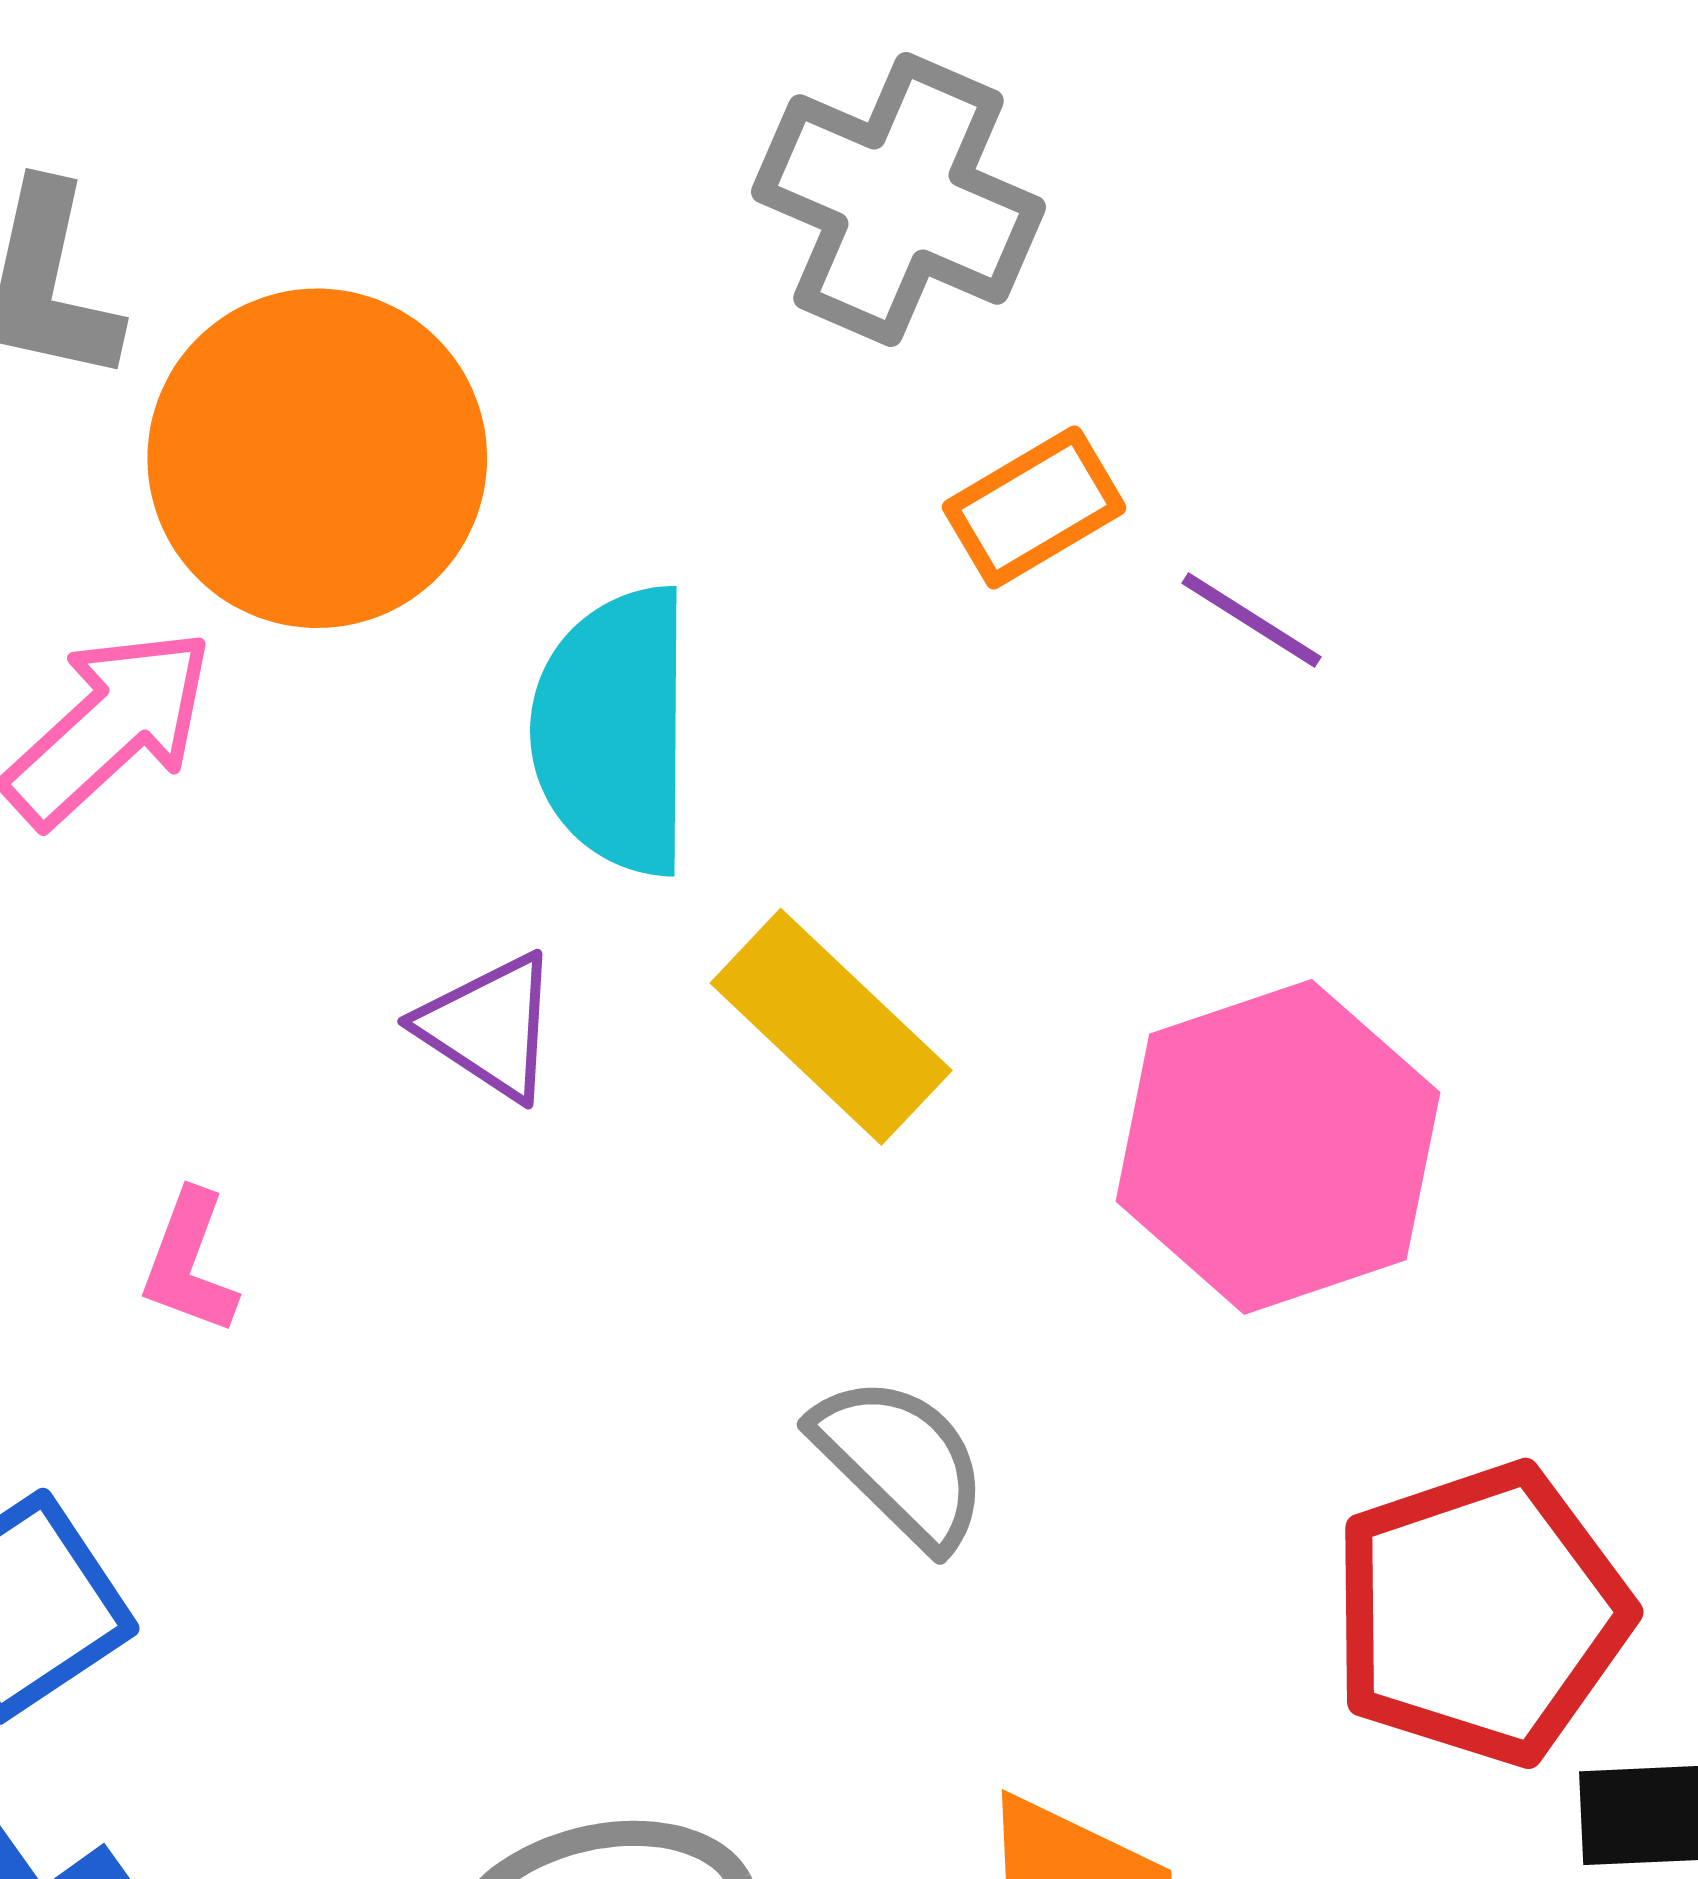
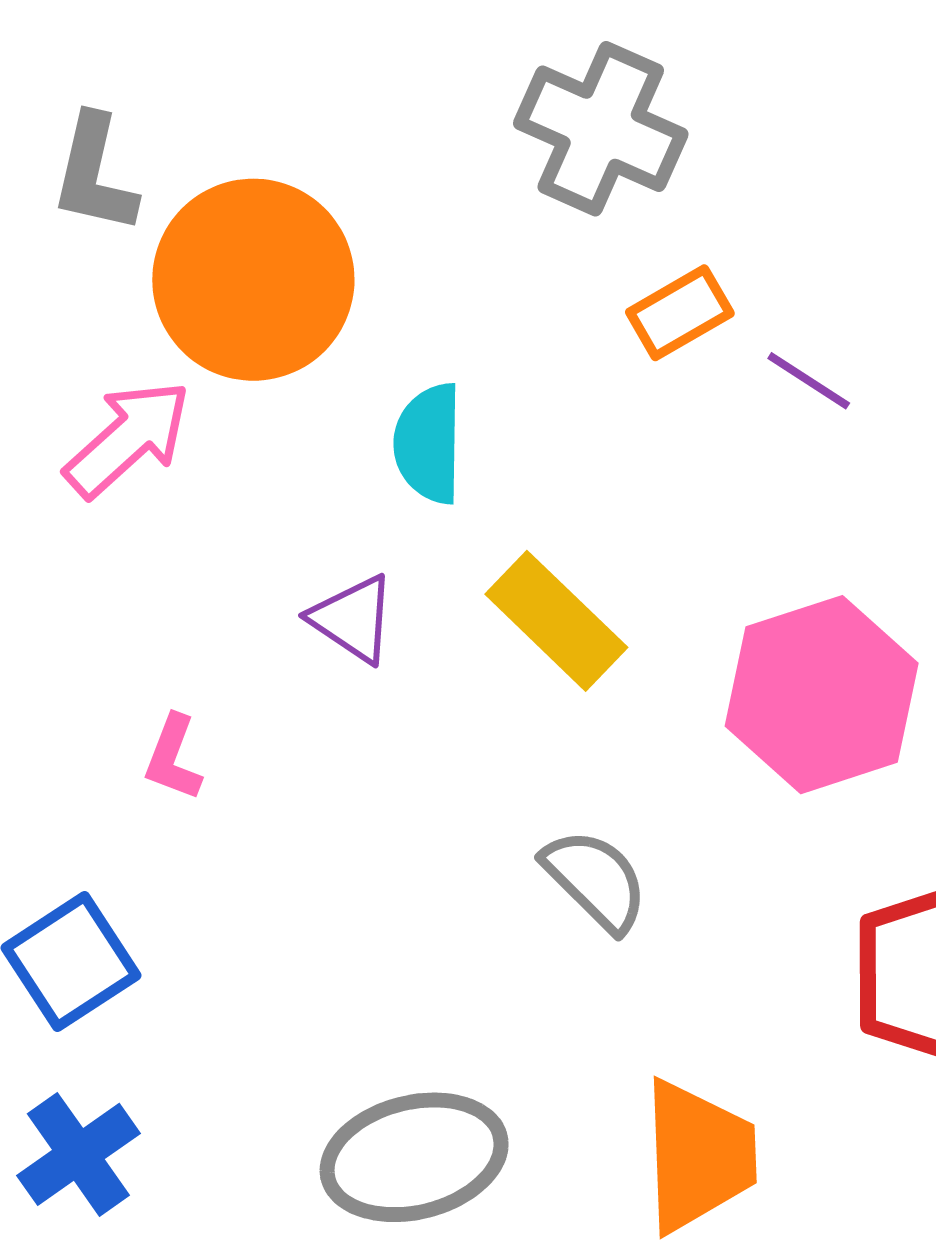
cyan semicircle: (614, 731) -> (428, 443), size x0.7

